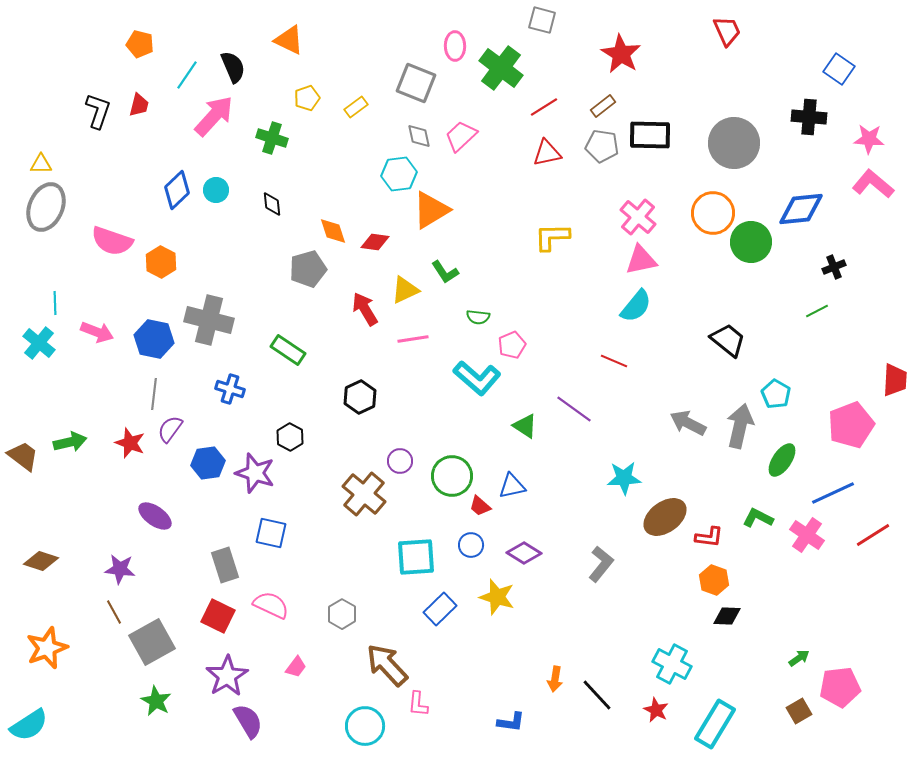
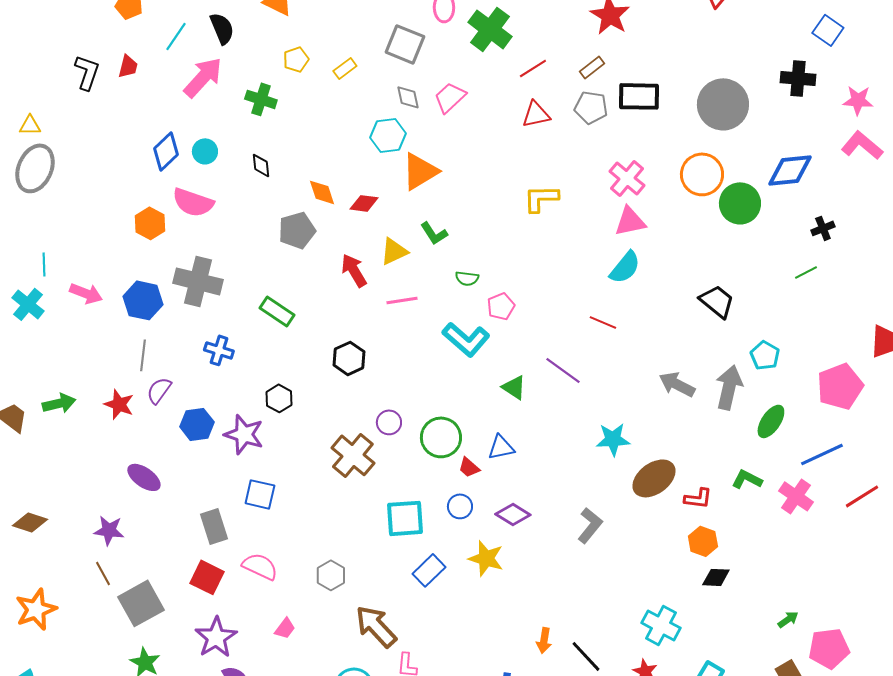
pink semicircle: (112, 241) -> (193, 202), moved

